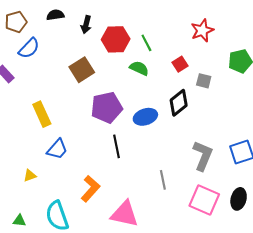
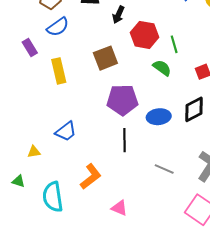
yellow rectangle: (42, 114) -> (59, 71), moved
gray line: (163, 180) -> (164, 169), moved, turned -66
pink triangle: (125, 214) -> (119, 208), size x0.6
green triangle: (19, 221) -> (18, 181), moved

